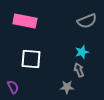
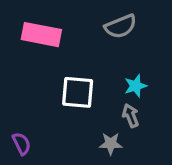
gray semicircle: (87, 21) -> (121, 26), moved
white square: (31, 59) -> (78, 92), moved

